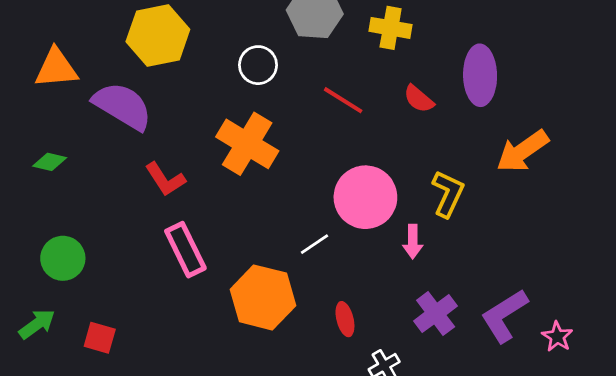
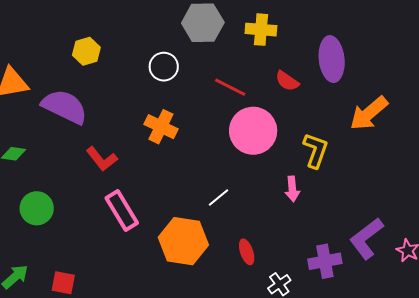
yellow hexagon: (158, 36) -> (86, 51), size x0.6
orange cross: (247, 144) -> (161, 127), size x0.7
pink circle: (365, 197) -> (253, 131), moved
green circle: (63, 258) -> (37, 208), moved
purple cross: (436, 314) -> (325, 261), moved, turned 32

